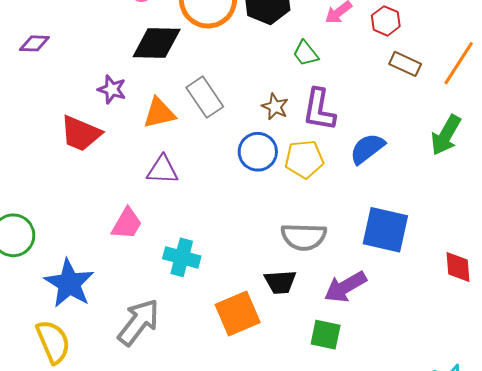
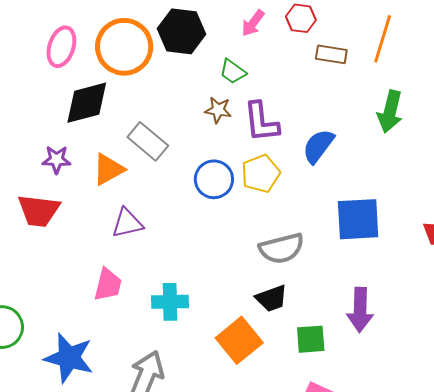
brown star: (275, 107) -> (218, 110), moved
purple arrow: (345, 287) -> (360, 310), moved, turned -42
green square: (326, 335) -> (311, 339), moved

